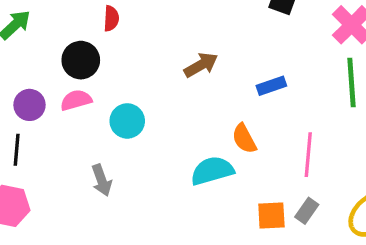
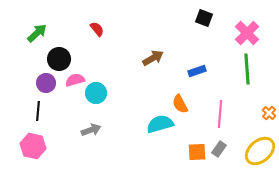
red semicircle: (111, 18) -> (97, 29), turned -42
black circle: (81, 60) -> (59, 59), moved
cyan circle: (127, 121) -> (96, 93), moved
gray arrow: (102, 180) -> (91, 130), turned -90

